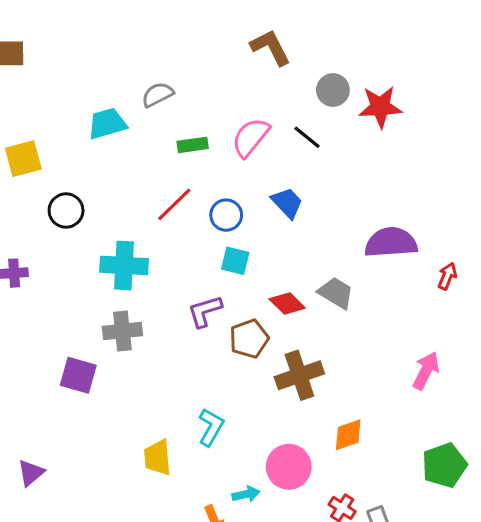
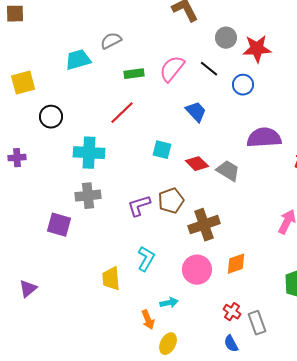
blue circle: (226, 215) -> (243, 85), moved
red diamond: (287, 304) -> (197, 164), moved
purple L-shape: (205, 311) -> (139, 206), moved
pink circle: (289, 467) -> (197, 270), moved

